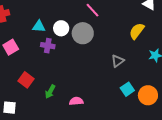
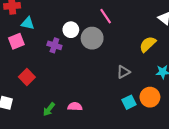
cyan triangle: (39, 26) -> (28, 23), moved
green arrow: (50, 92) -> (49, 109), moved
orange circle: (148, 95) -> (150, 97), moved

